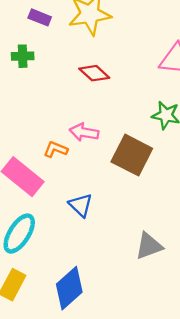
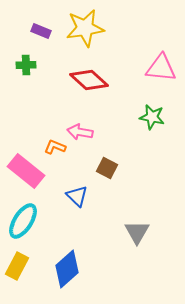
red diamond: (94, 73) -> (89, 80), size x1.4
brown square: (132, 155) -> (107, 168), moved, size x0.6
gray triangle: (149, 246) -> (137, 232), turned -40

